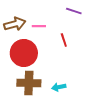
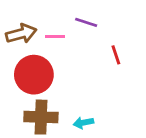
purple line: (74, 11) -> (86, 22), moved
red line: (64, 40) -> (116, 55), moved

